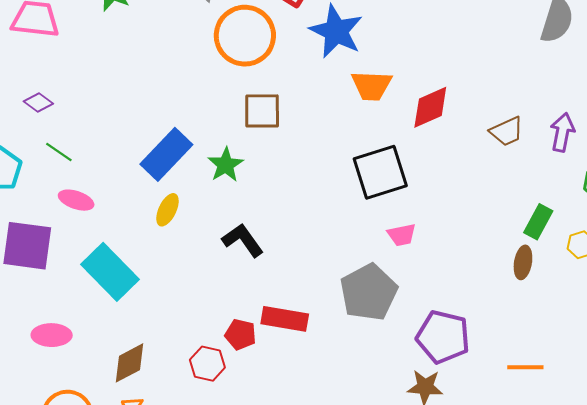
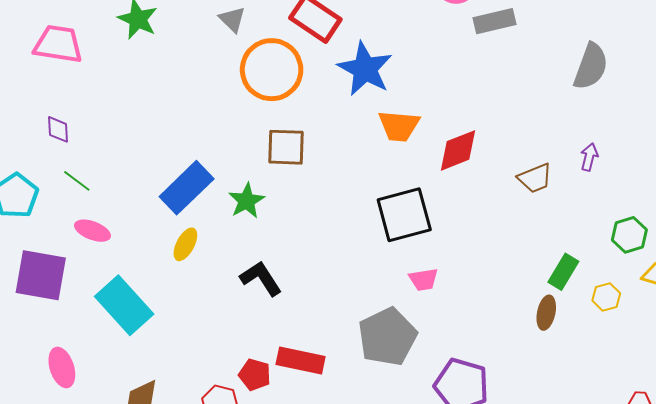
purple diamond: (38, 102) -> (58, 129), turned 48
purple arrow: (562, 132) -> (589, 157), moved, size x0.7
pink ellipse: (52, 335) -> (62, 367), turned 69

